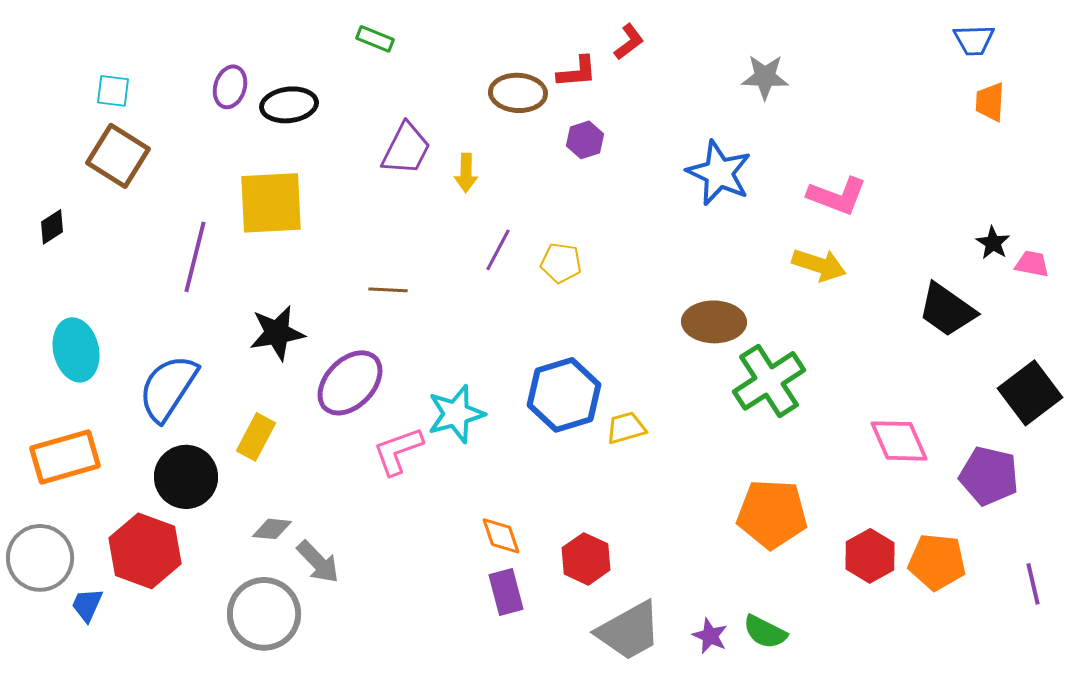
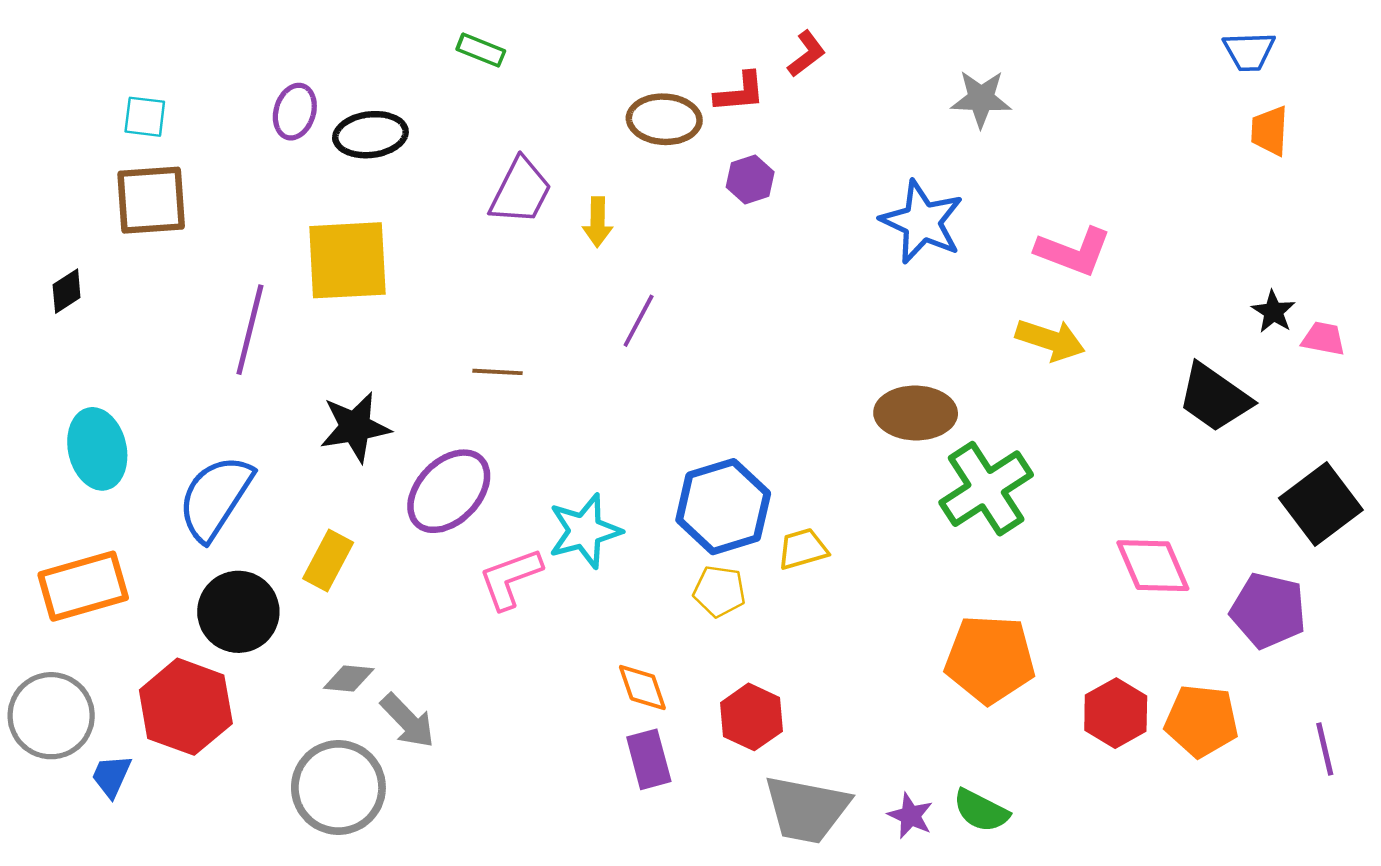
brown square: (118, 156) -> (151, 200), turned -36
yellow pentagon: (561, 263) -> (719, 591), moved
gray trapezoid: (629, 631) -> (807, 809), turned 40

